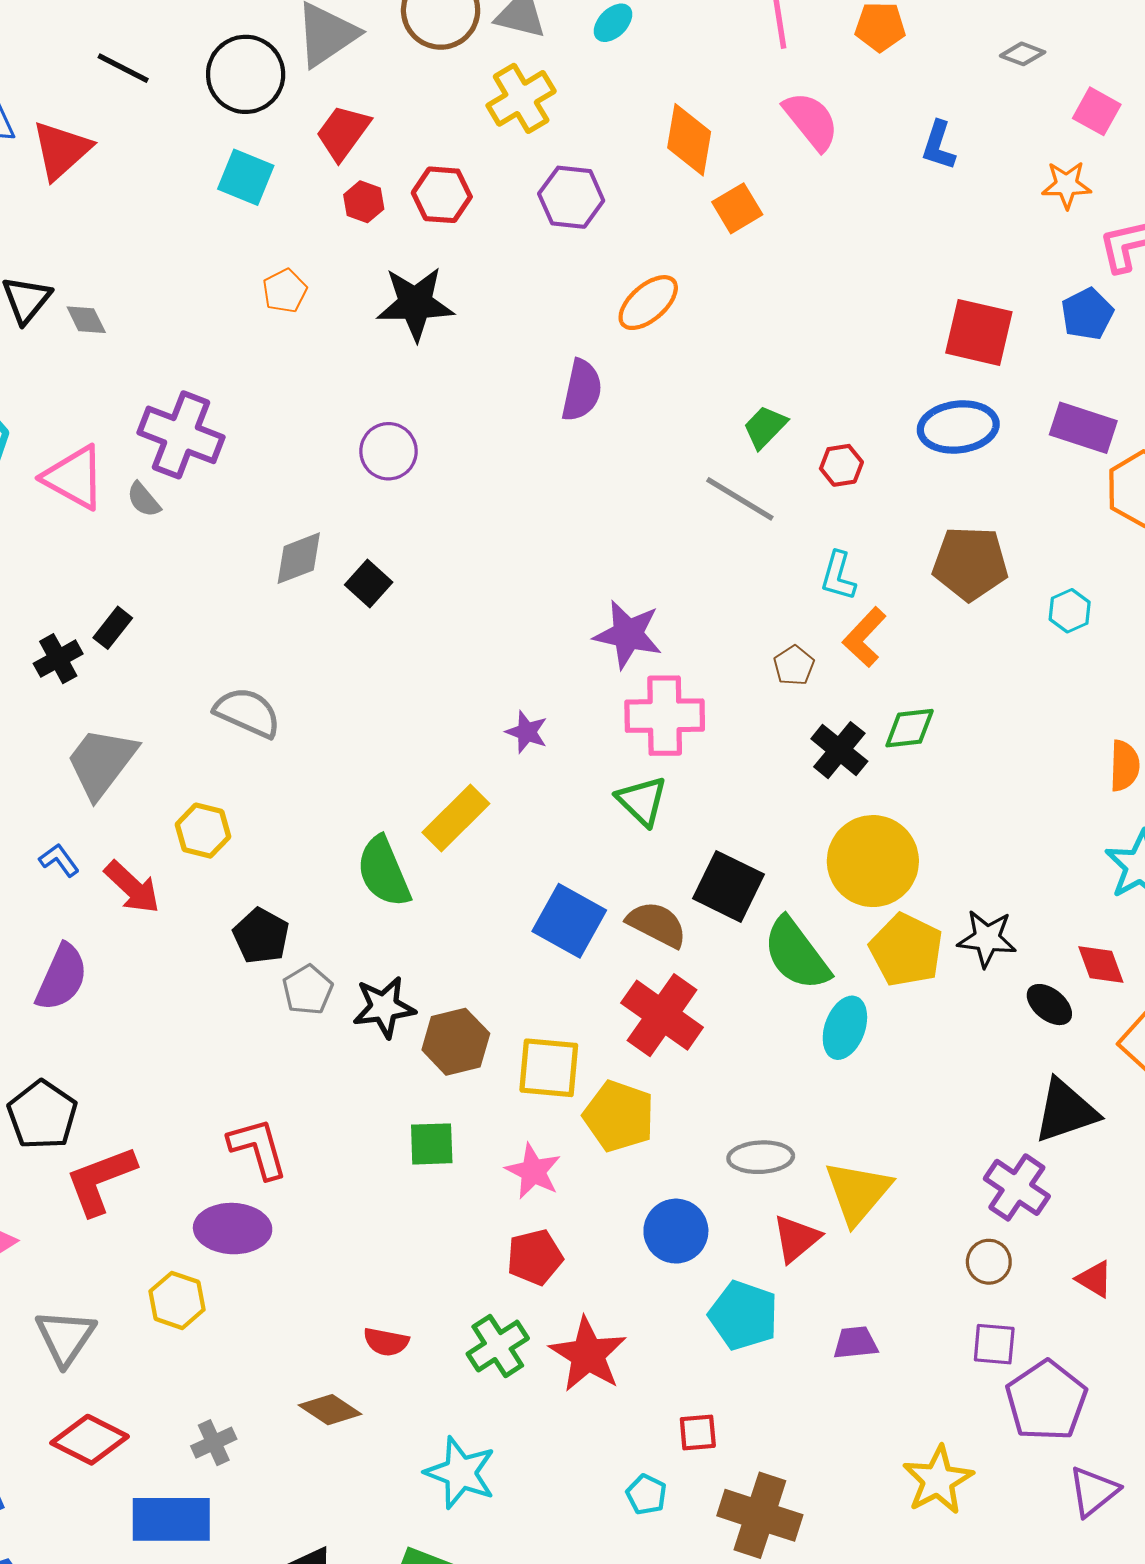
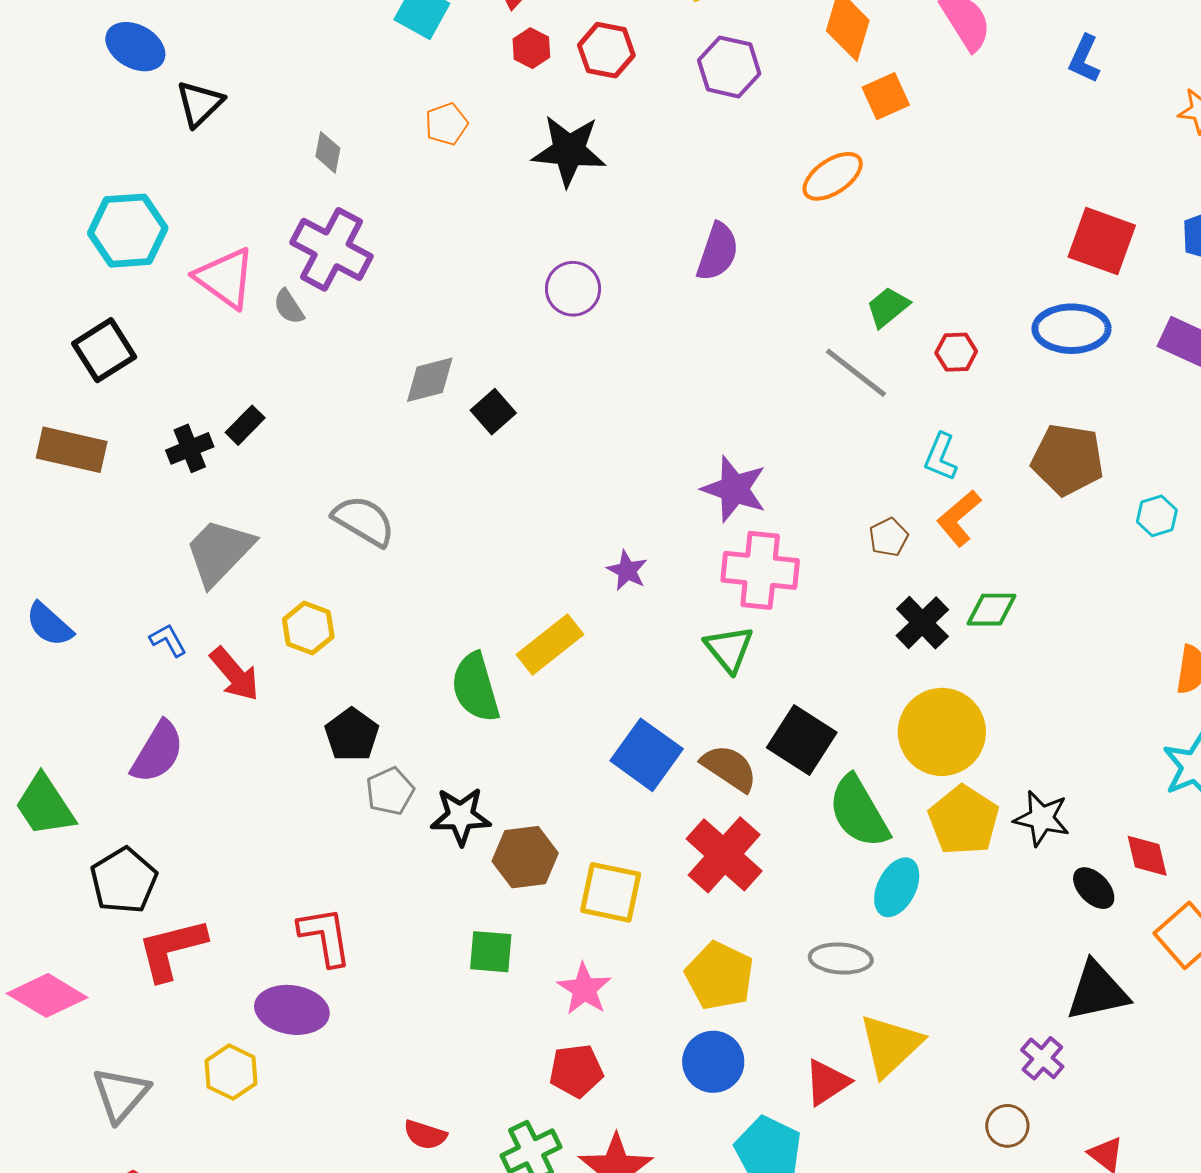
orange ellipse: (648, 303) -> (833, 176), moved
gray diamond: (86, 320) -> (328, 152), moved, turned 30
purple circle: (388, 451) -> (573, 289), moved
yellow pentagon: (619, 1116) -> (719, 976), moved
gray ellipse: (761, 1157) -> (841, 959), moved
purple cross: (1017, 1187) -> (1042, 1058), size x0.7

